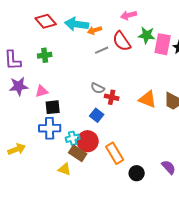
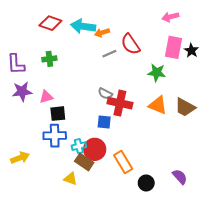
pink arrow: (129, 15) -> (170, 17), moved
red diamond: (46, 21) -> (50, 23), turned -30
green star: (147, 35) -> (157, 73), moved
red cross: (112, 97) -> (120, 103), size x1.6
blue square: (97, 115) -> (104, 122), turned -32

